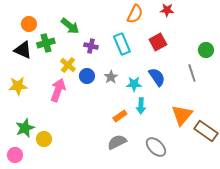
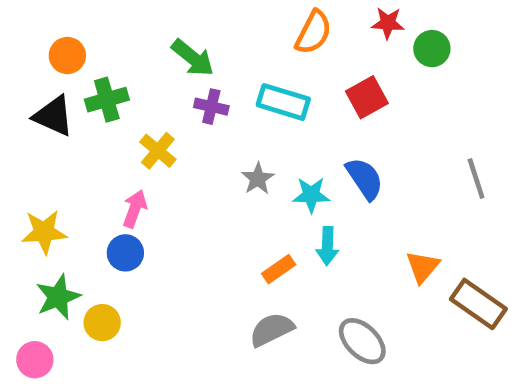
green arrow: (70, 26) -> (193, 58), moved
cyan rectangle: (122, 44) -> (283, 102), turned -50
green circle: (206, 50) -> (432, 49), moved
gray line: (192, 73) -> (476, 179), moved
blue circle: (87, 76) -> (125, 253), moved
yellow star: (18, 86) -> (44, 232), moved
pink arrow: (58, 90) -> (135, 209), size x0.7
orange triangle: (182, 115) -> (423, 267), size x0.7

